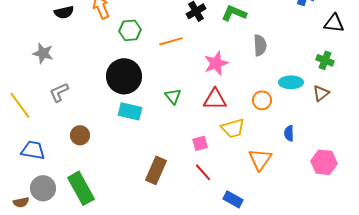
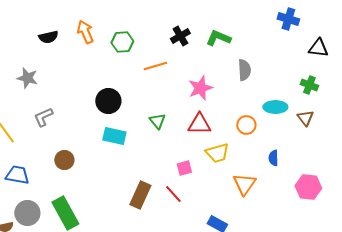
green hexagon: (130, 30) -> (122, 42), moved
black circle: (124, 76) -> (108, 101), size x0.7
brown triangle: (321, 93) -> (305, 118), turned -30
red line: (203, 172) -> (173, 194), moved

